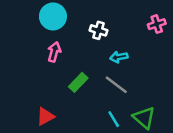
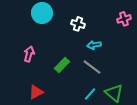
pink arrow: (54, 52) -> (29, 54), moved
cyan line: (114, 119) -> (90, 94), turned 72

